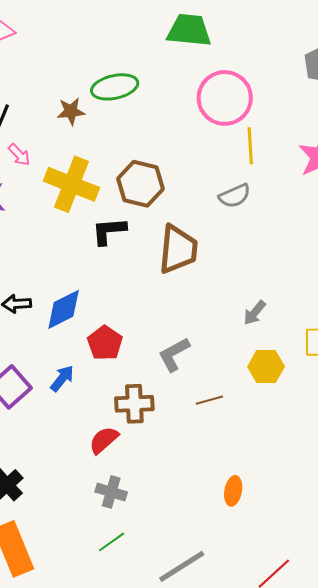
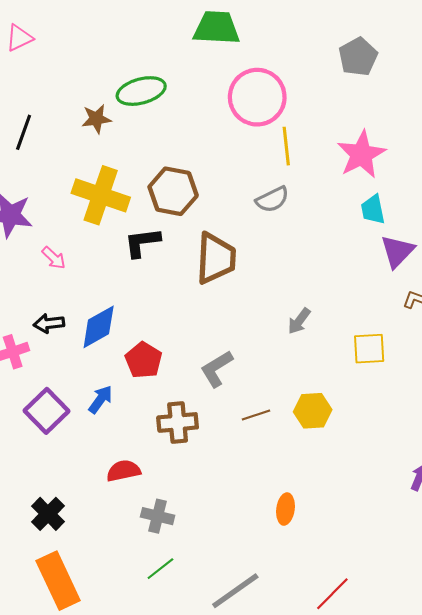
pink arrow: (19, 155) -> (54, 258), moved
yellow hexagon: (266, 367) -> (313, 411), moved
red semicircle: (104, 440) -> (123, 471), moved, turned 32

